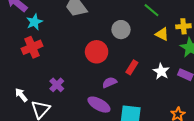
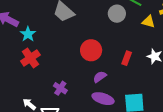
gray circle: (121, 30) -> (117, 14), moved
purple semicircle: (109, 82) -> (100, 77), moved

